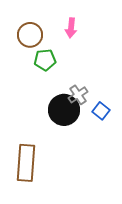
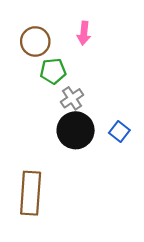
gray cross: (78, 95) -> (72, 98), moved

